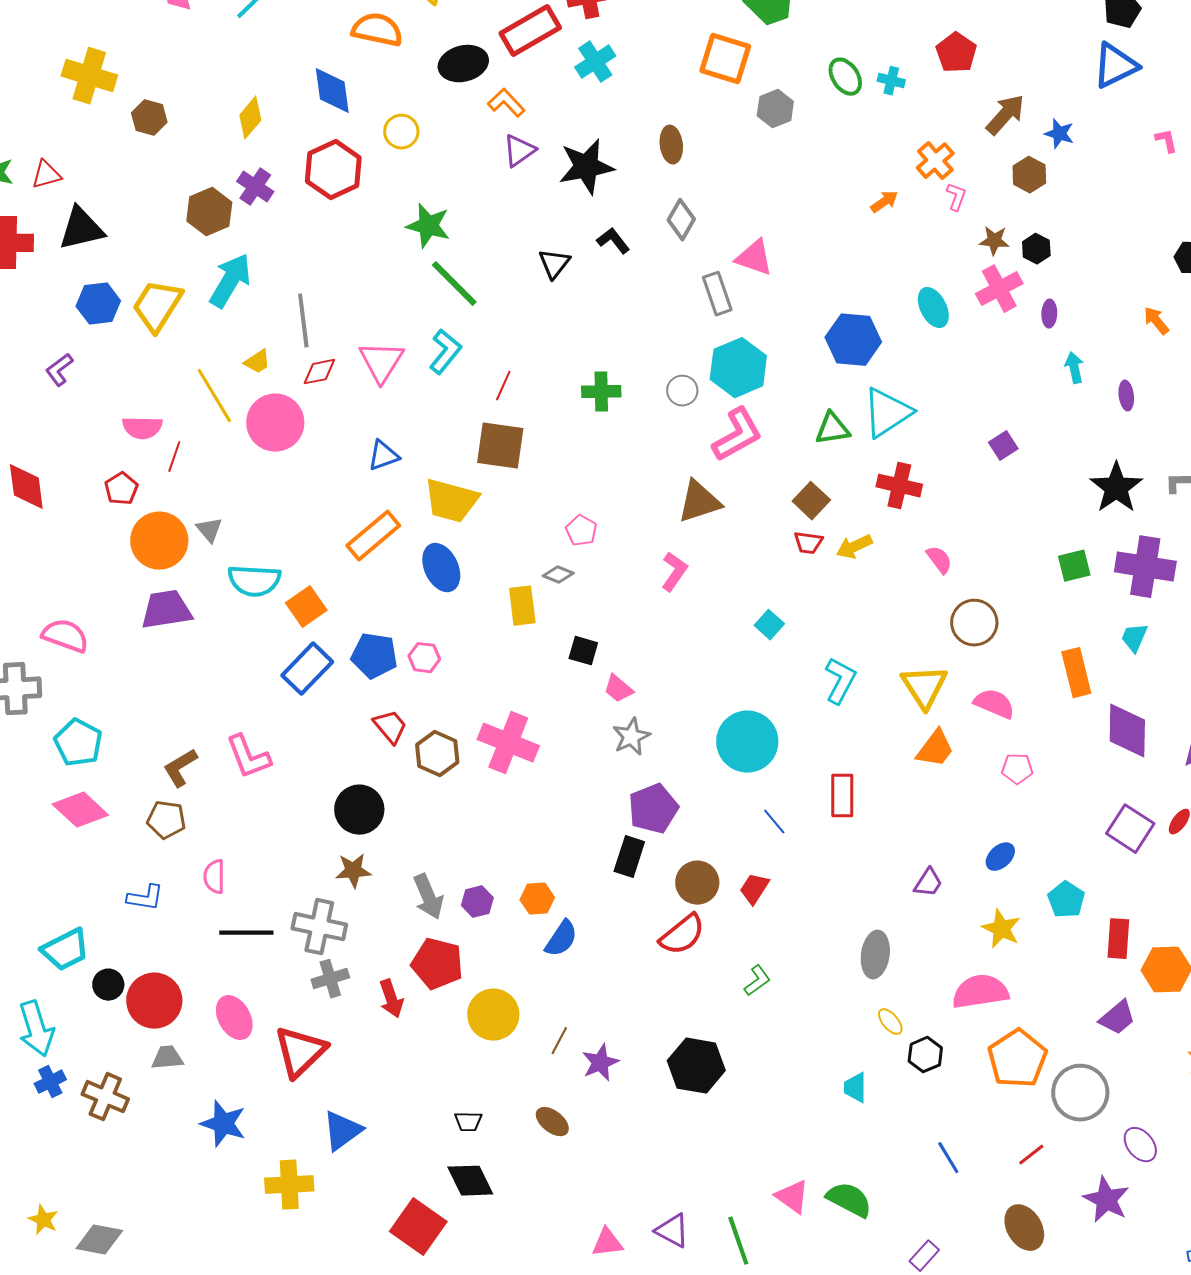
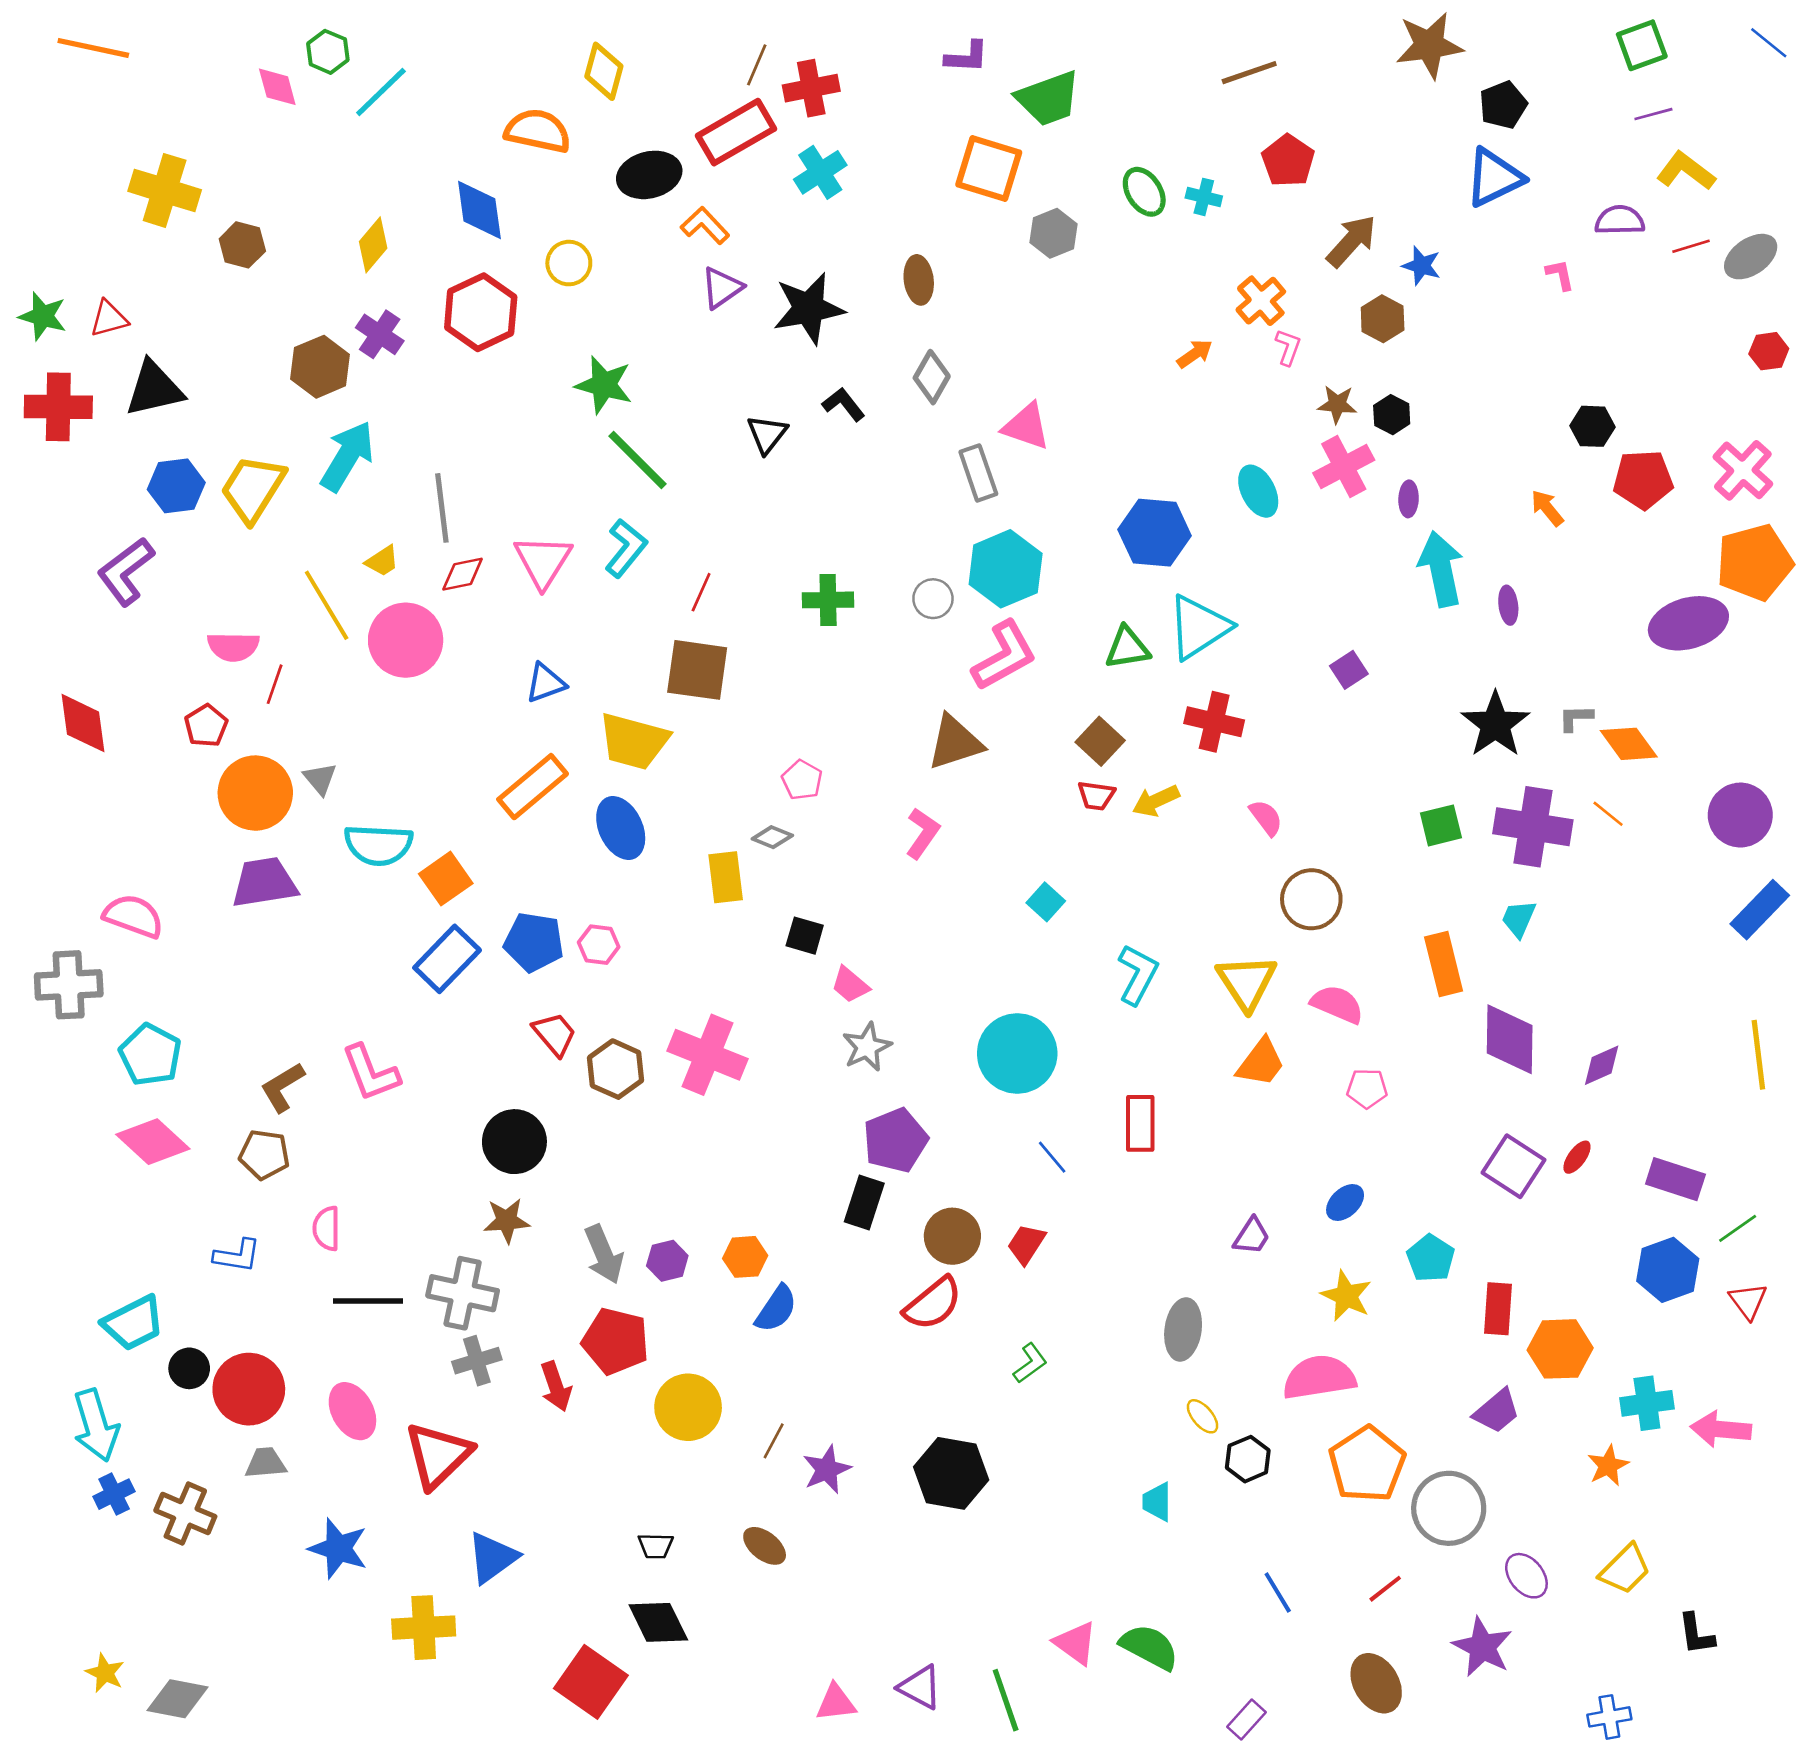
cyan arrow: (1074, 368) -> (1441, 569), size x1.8
purple L-shape: (59, 370) -> (126, 571), size x1.6

